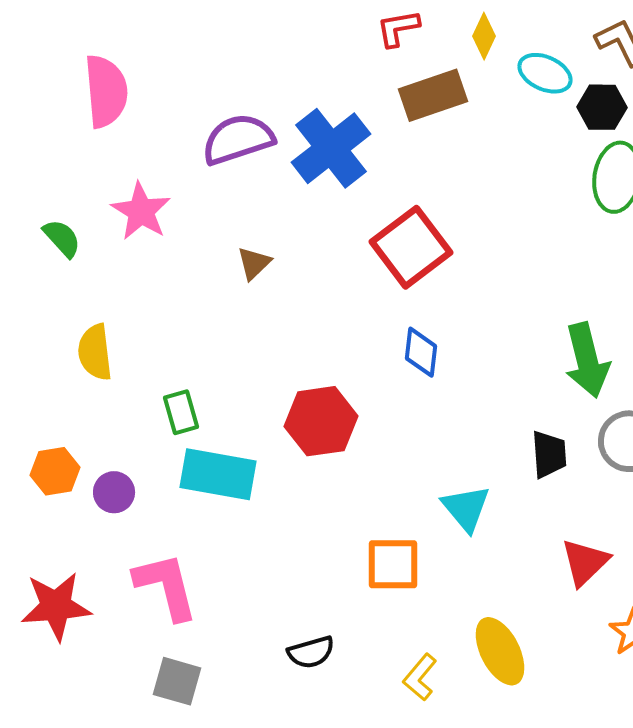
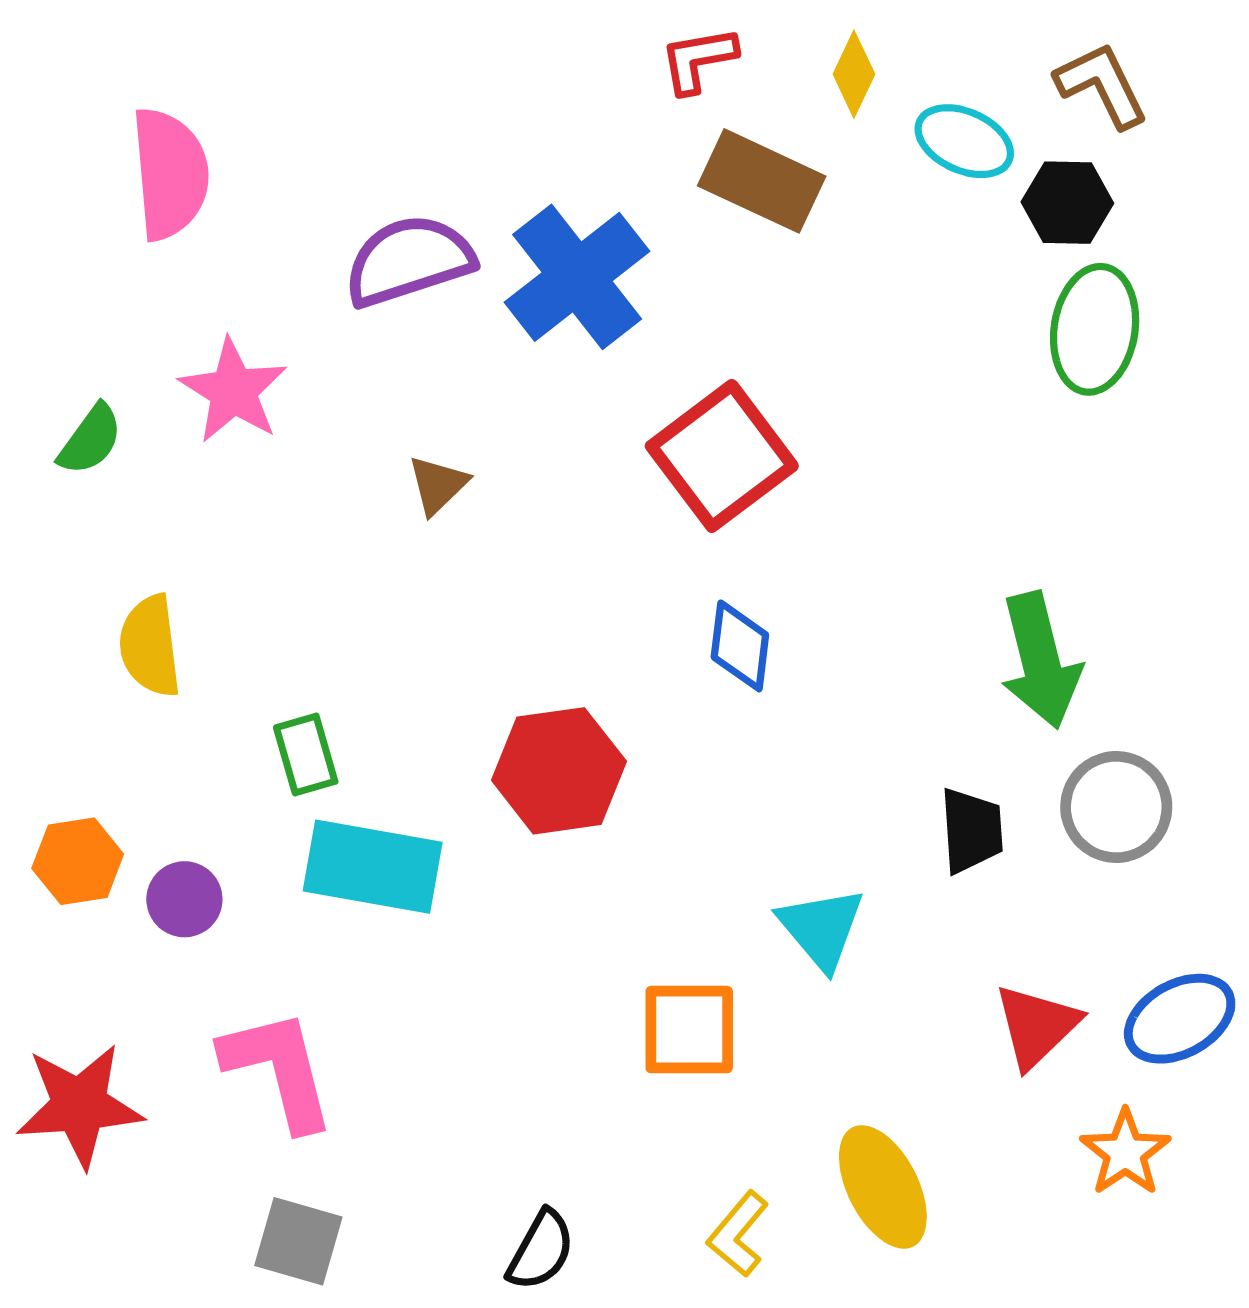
brown rectangle: (433, 95) -> (762, 181), turned 44
green semicircle: (62, 238) -> (90, 440), turned 78
black semicircle: (311, 652) -> (541, 1250), moved, turned -45

